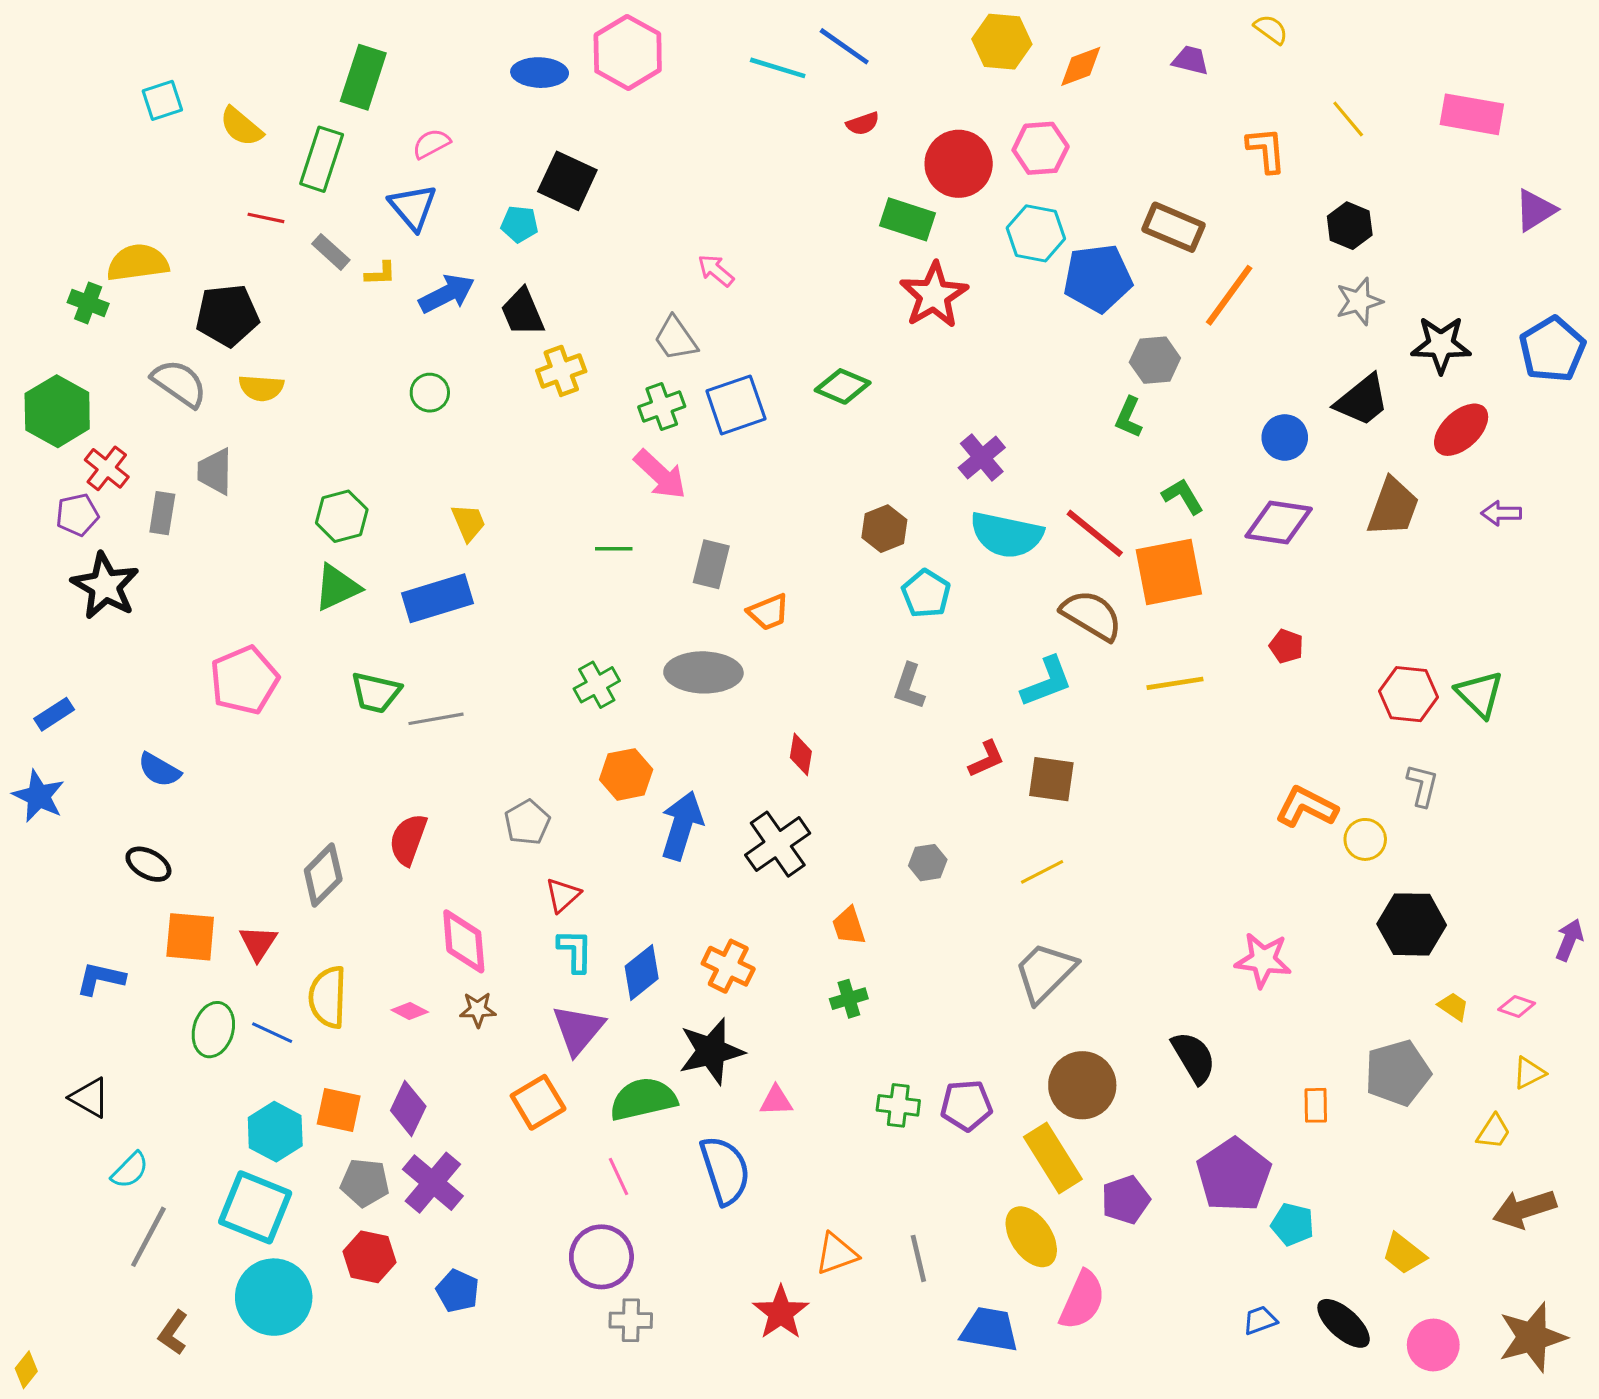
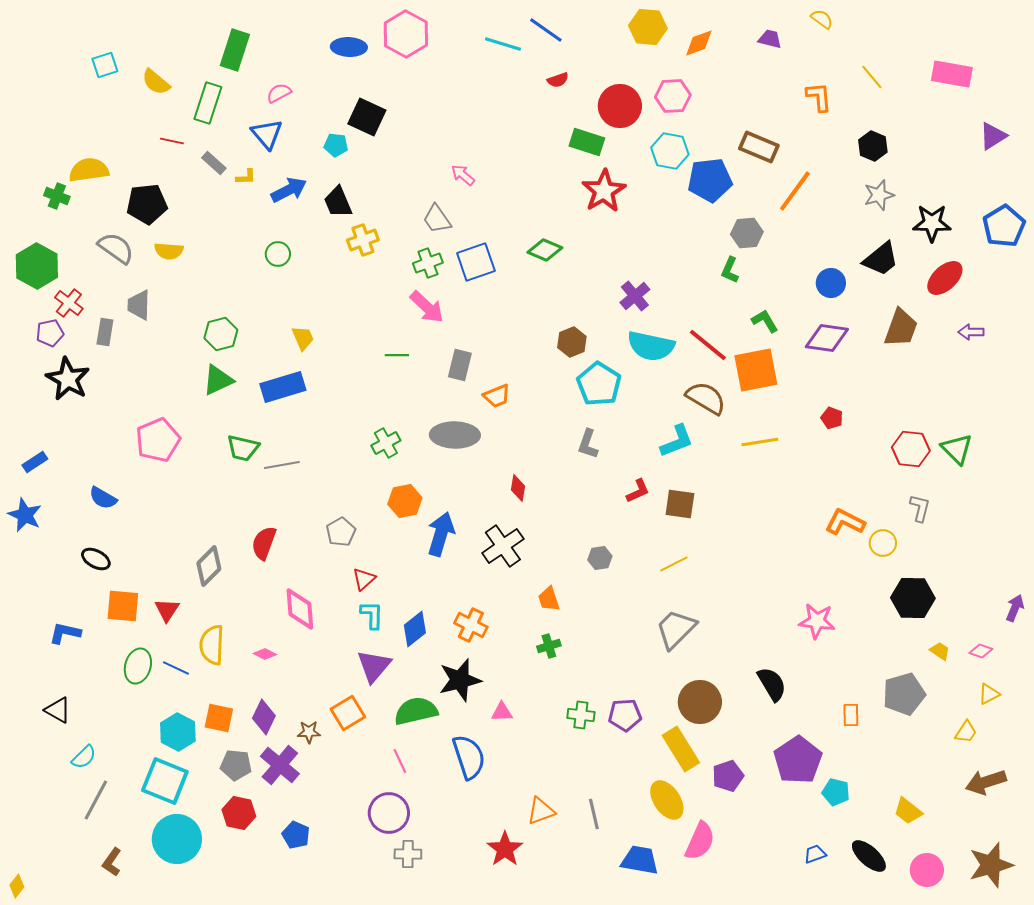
cyan pentagon: (926, 594) -> (599, 384), size x1.4
brown star: (478, 1009) -> (309, 732), moved

